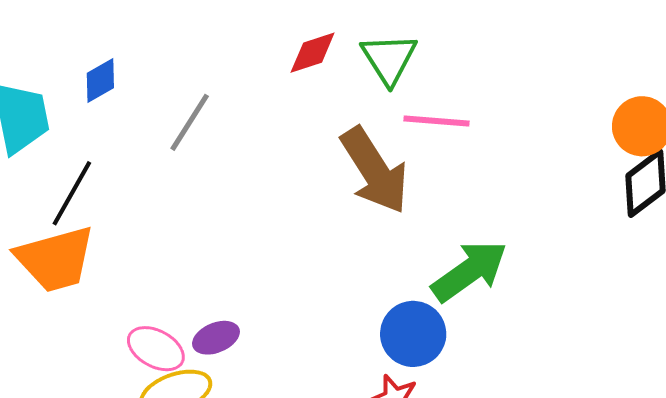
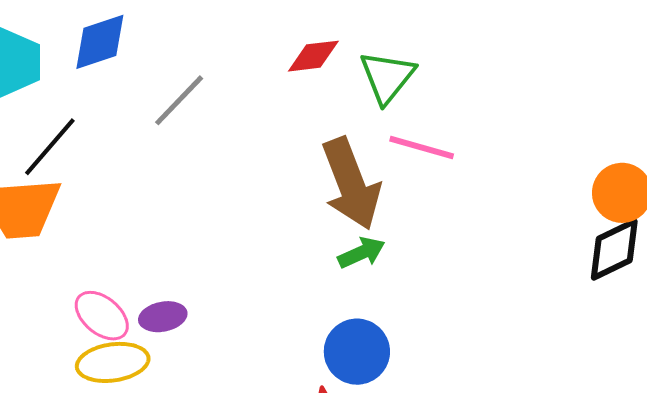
blue diamond: (100, 81) -> (100, 42), size x1.4
green arrow: (469, 271) -> (361, 253), moved, size x0.6

